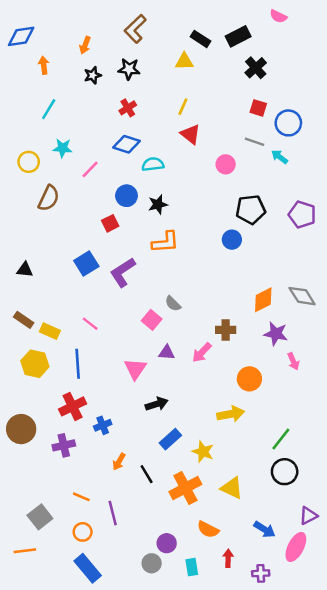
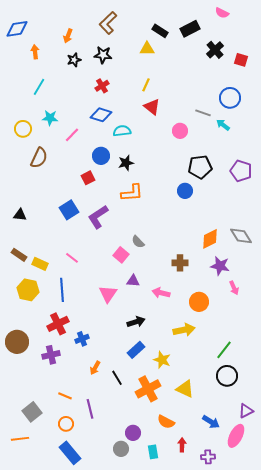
black cross: (256, 68) -> (215, 50), moved
red square: (258, 108) -> (241, 60), moved
pink arrow: (202, 353) -> (161, 293), moved, turned 60
black arrow: (157, 404) -> (136, 322), moved

